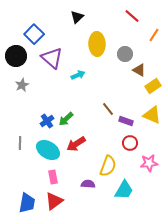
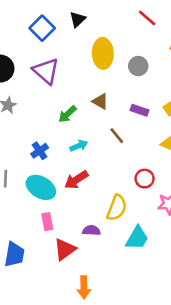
blue square: (34, 34) -> (42, 28), moved
brown triangle: (139, 70) -> (100, 101), moved
cyan arrow: (78, 75) -> (79, 146), moved
green arrow: (66, 119) -> (67, 114), moved
purple rectangle: (126, 121) -> (139, 110), moved
red triangle: (54, 201) -> (65, 249), moved

